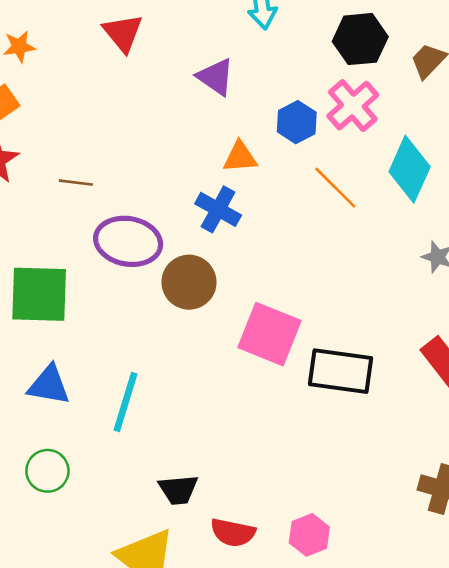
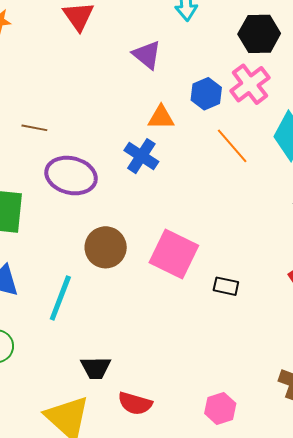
brown circle: (189, 282) -> (106, 247), moved
black rectangle: (340, 371) -> (226, 286), size x0.5
pink hexagon: (309, 535) -> (220, 408), moved

